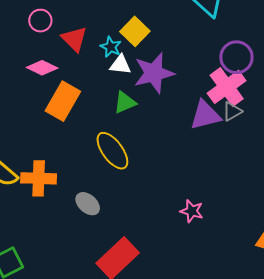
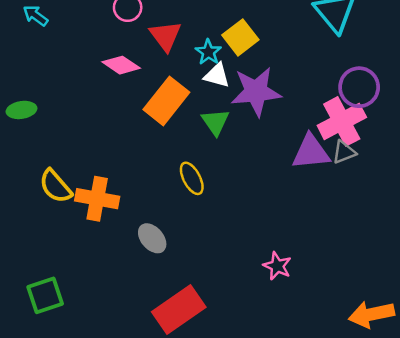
orange rectangle: (63, 101) -> (166, 101), moved
green triangle: (125, 102) -> (215, 122), turned -50
yellow ellipse: (112, 151) -> (192, 178), size x0.7

